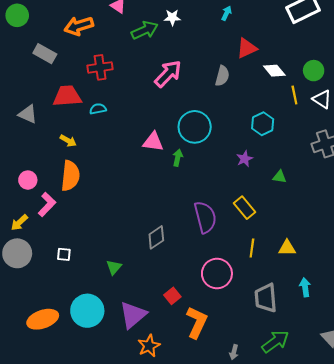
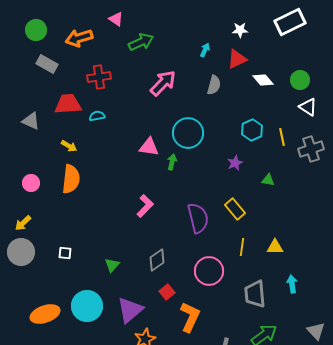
cyan arrow: (226, 13) -> (205, 50), moved
green circle: (17, 15) -> (36, 30), moved
white star: (172, 17) -> (240, 30), moved
yellow line: (294, 95) -> (282, 137), moved
pink L-shape: (47, 204) -> (145, 206), moved
gray diamond: (156, 237) -> (157, 260), moved

